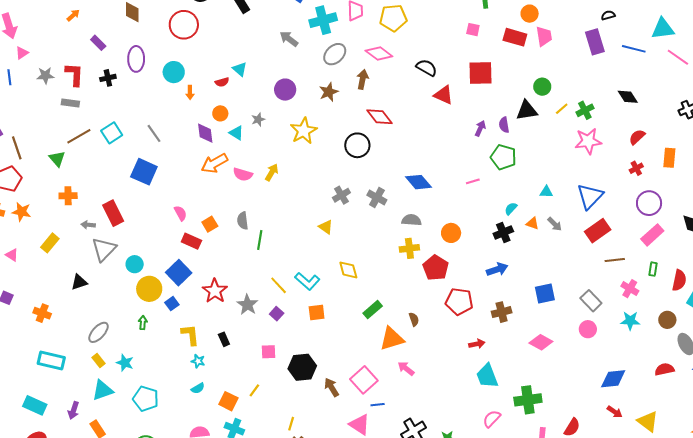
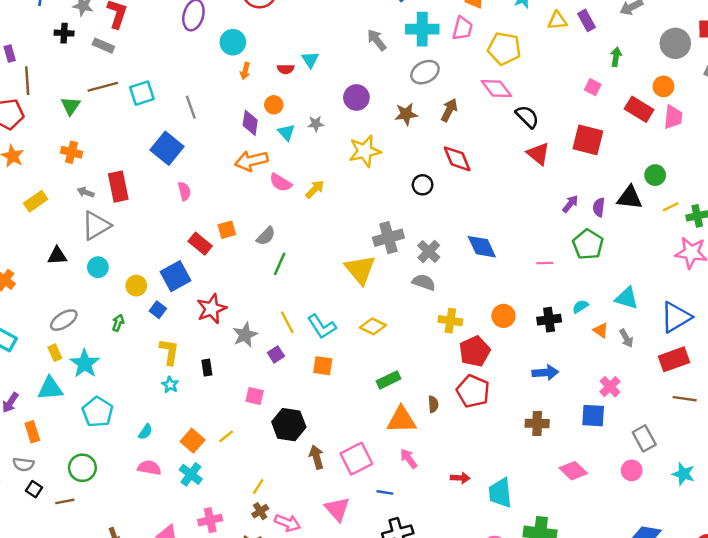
pink diamond: (379, 54) -> (496, 89), moved
black cross: (108, 78) -> (64, 33), moved
black circle: (357, 145) -> (423, 185), size x0.7
cyan triangle: (546, 192) -> (627, 298), size x1.5
gray cross: (341, 195) -> (388, 238), size x1.4
pink semicircle: (180, 213) -> (184, 191), moved
gray semicircle: (411, 220) -> (424, 282), moved
gray semicircle: (243, 221) -> (266, 236), turned -144
yellow triangle: (326, 227) -> (360, 270), size x1.8
black cross: (503, 232) -> (549, 320), moved
cyan circle: (135, 264) -> (98, 267), moved
yellow diamond: (348, 270) -> (373, 326), turned -65
yellow circle: (149, 289) -> (136, 286), size x0.7
pink cross: (630, 289) -> (610, 387), moved
red pentagon: (459, 301) -> (473, 391), moved
blue square: (172, 304) -> (158, 310), turned -32
red arrow: (477, 344) -> (460, 478), moved
cyan star: (125, 363) -> (85, 364), size x1.4
cyan semicircle: (198, 388) -> (145, 432), moved, turned -40
blue line: (378, 405) -> (385, 492), moved

